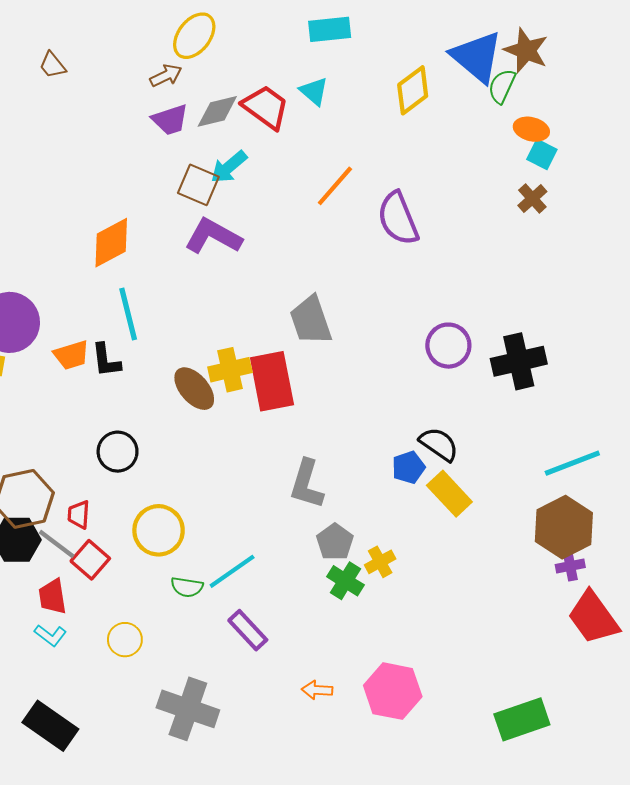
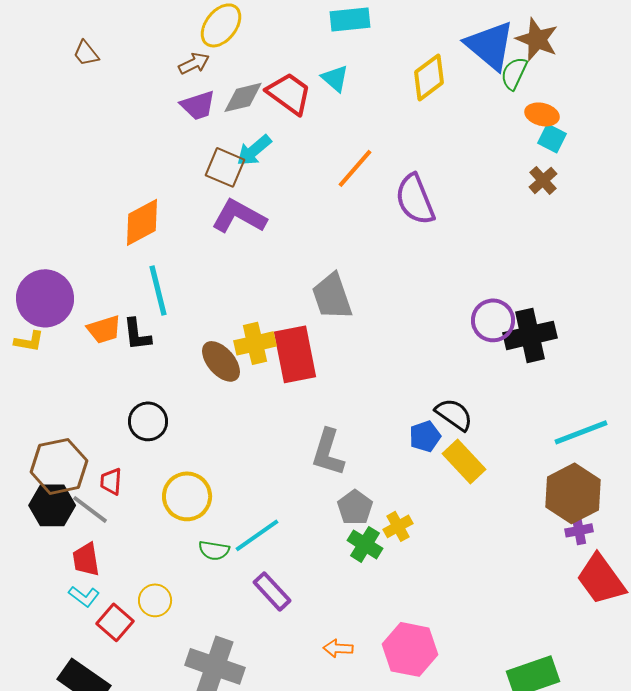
purple circle: (448, 346) -> (493, 320), moved
red square: (90, 560) -> (115, 622), moved

